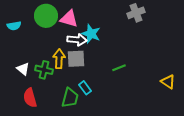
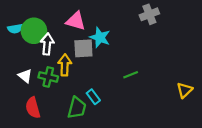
green circle: (46, 16) -> (34, 31), moved
white arrow: (77, 40) -> (47, 44), moved, turned -90
gray square: (76, 59) -> (83, 48), moved
yellow triangle: (168, 82) -> (185, 90), turned 42

